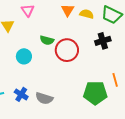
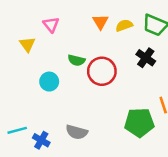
yellow semicircle: (87, 14) -> (124, 25), turned -32
black cross: (103, 41) -> (146, 58), turned -35
blue cross: (21, 94) -> (41, 140), moved

